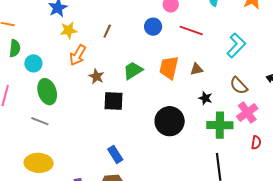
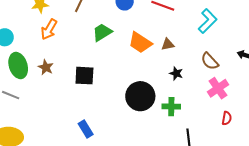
orange trapezoid: (169, 68) -> (140, 43), turned -70
green trapezoid: (133, 70) -> (102, 32), moved
brown star: (96, 76) -> (46, 67), moved
green cross: (220, 125) -> (171, 107), moved, size x0.7

